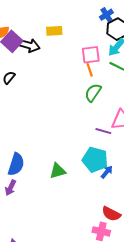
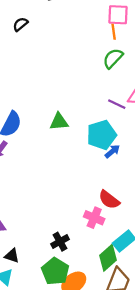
cyan pentagon: (95, 160) -> (102, 135), turned 30
green triangle: (58, 171) -> (59, 122), moved

